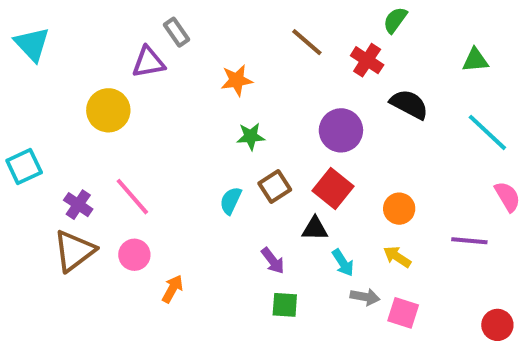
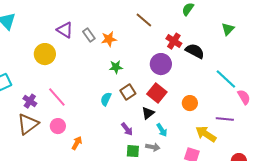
gray rectangle: (177, 32) -> (89, 35), moved
red cross: (367, 60) -> (174, 41), moved
green triangle: (475, 60) -> (228, 29), turned -40
purple triangle: (148, 62) -> (65, 30), turned 42
cyan line: (487, 132) -> (226, 79), moved
black triangle: (315, 229) -> (148, 113), turned -40
yellow arrow: (397, 257) -> (206, 134), moved, size x1.5
gray arrow: (365, 297) -> (153, 147), moved

